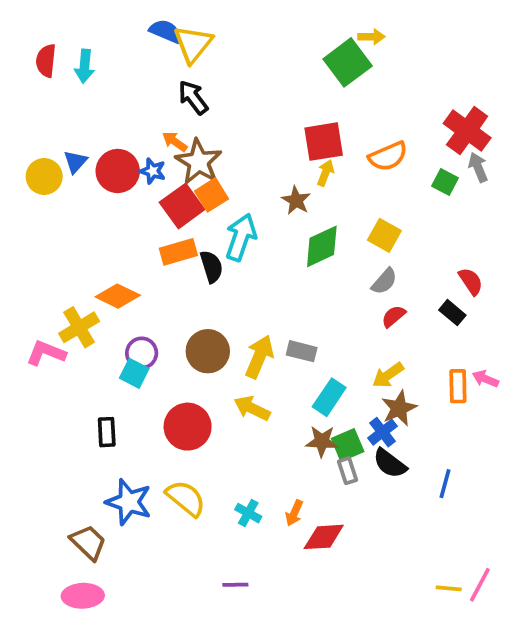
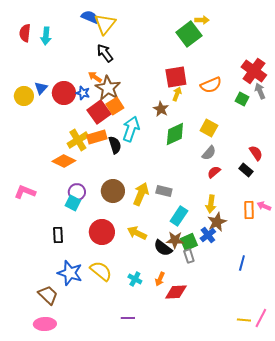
yellow cross: (79, 327) -> (78, 140), moved
yellow arrow: (388, 375) -> (211, 204), turned -48
yellow arrow: (252, 408) -> (137, 233), moved
black semicircle: (390, 463) -> (163, 248), moved

